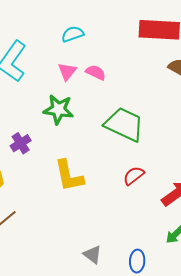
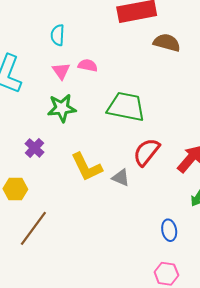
cyan semicircle: (73, 34) -> (58, 35), turned -55
red semicircle: (134, 176) -> (146, 152), size x1.4
gray triangle: (92, 255) -> (121, 178), moved

